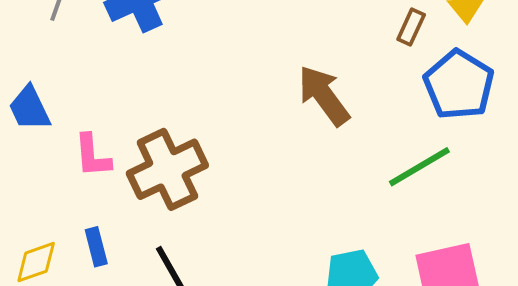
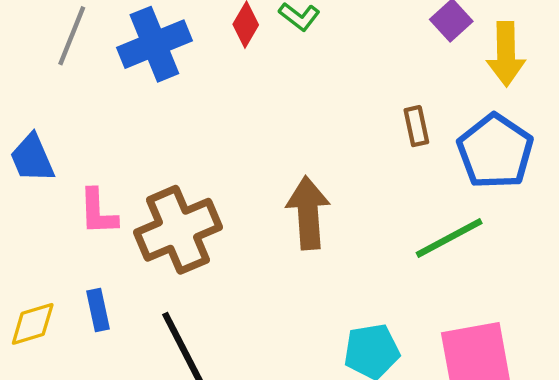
brown rectangle: (411, 27) -> (416, 126), moved, turned -39
brown arrow: (324, 96) -> (308, 213), moved, turned 30

